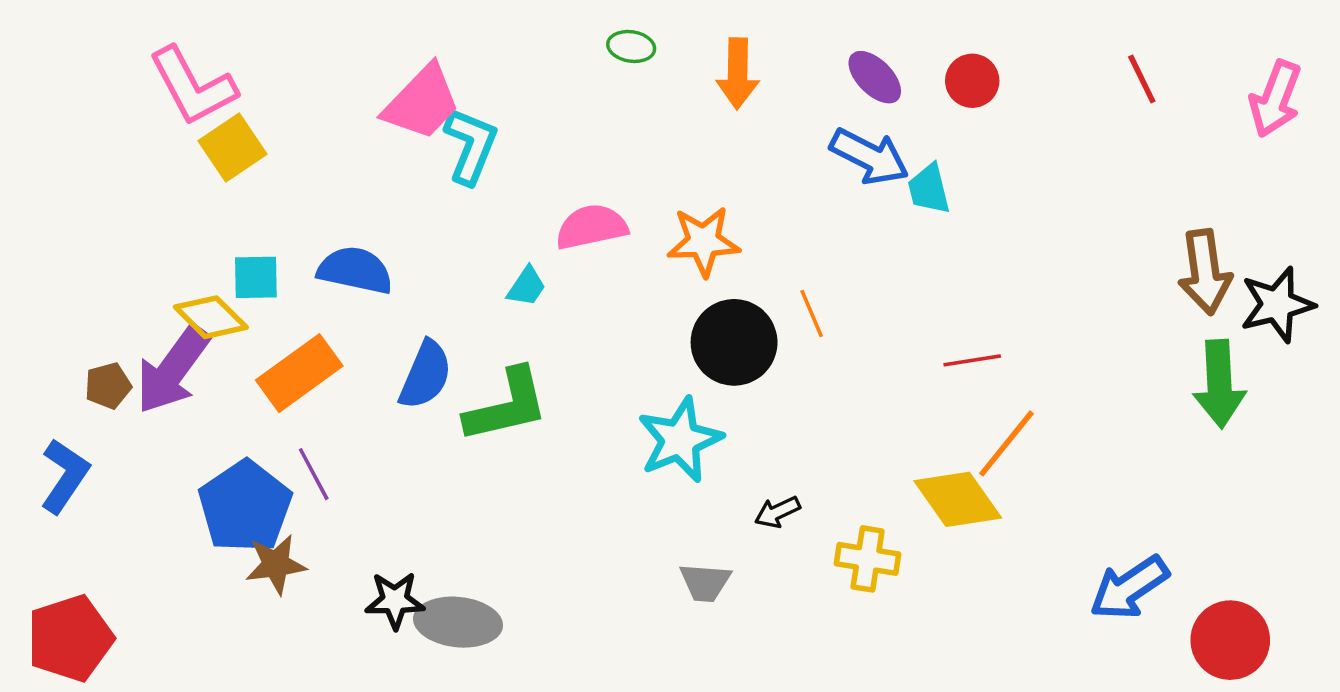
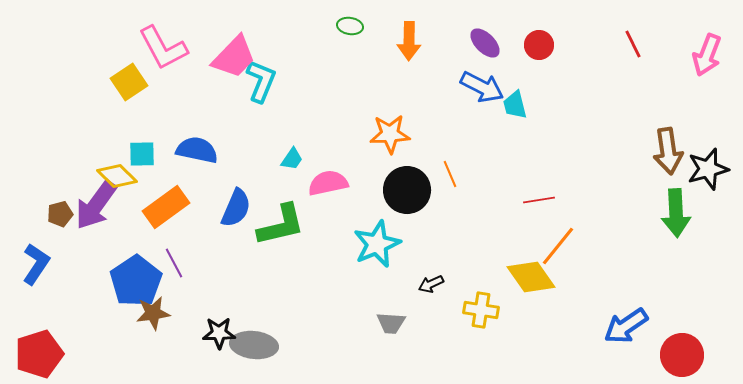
pink L-shape: (193, 86) -> (163, 48), moved
pink semicircle: (592, 227) -> (328, 183), moved

